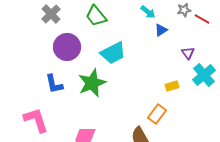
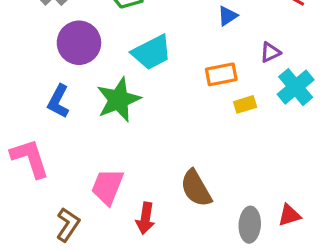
purple triangle: (188, 53) -> (270, 52), turned 40
blue L-shape: (54, 84) -> (58, 101), turned 40
orange rectangle: (157, 114) -> (221, 74), moved, turned 42

